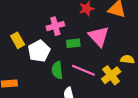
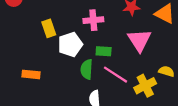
green rectangle: (73, 43) -> (104, 51), moved

